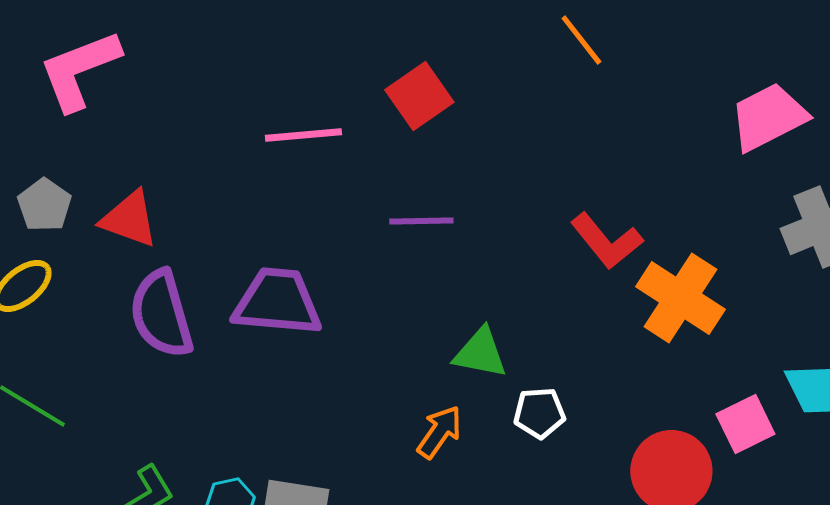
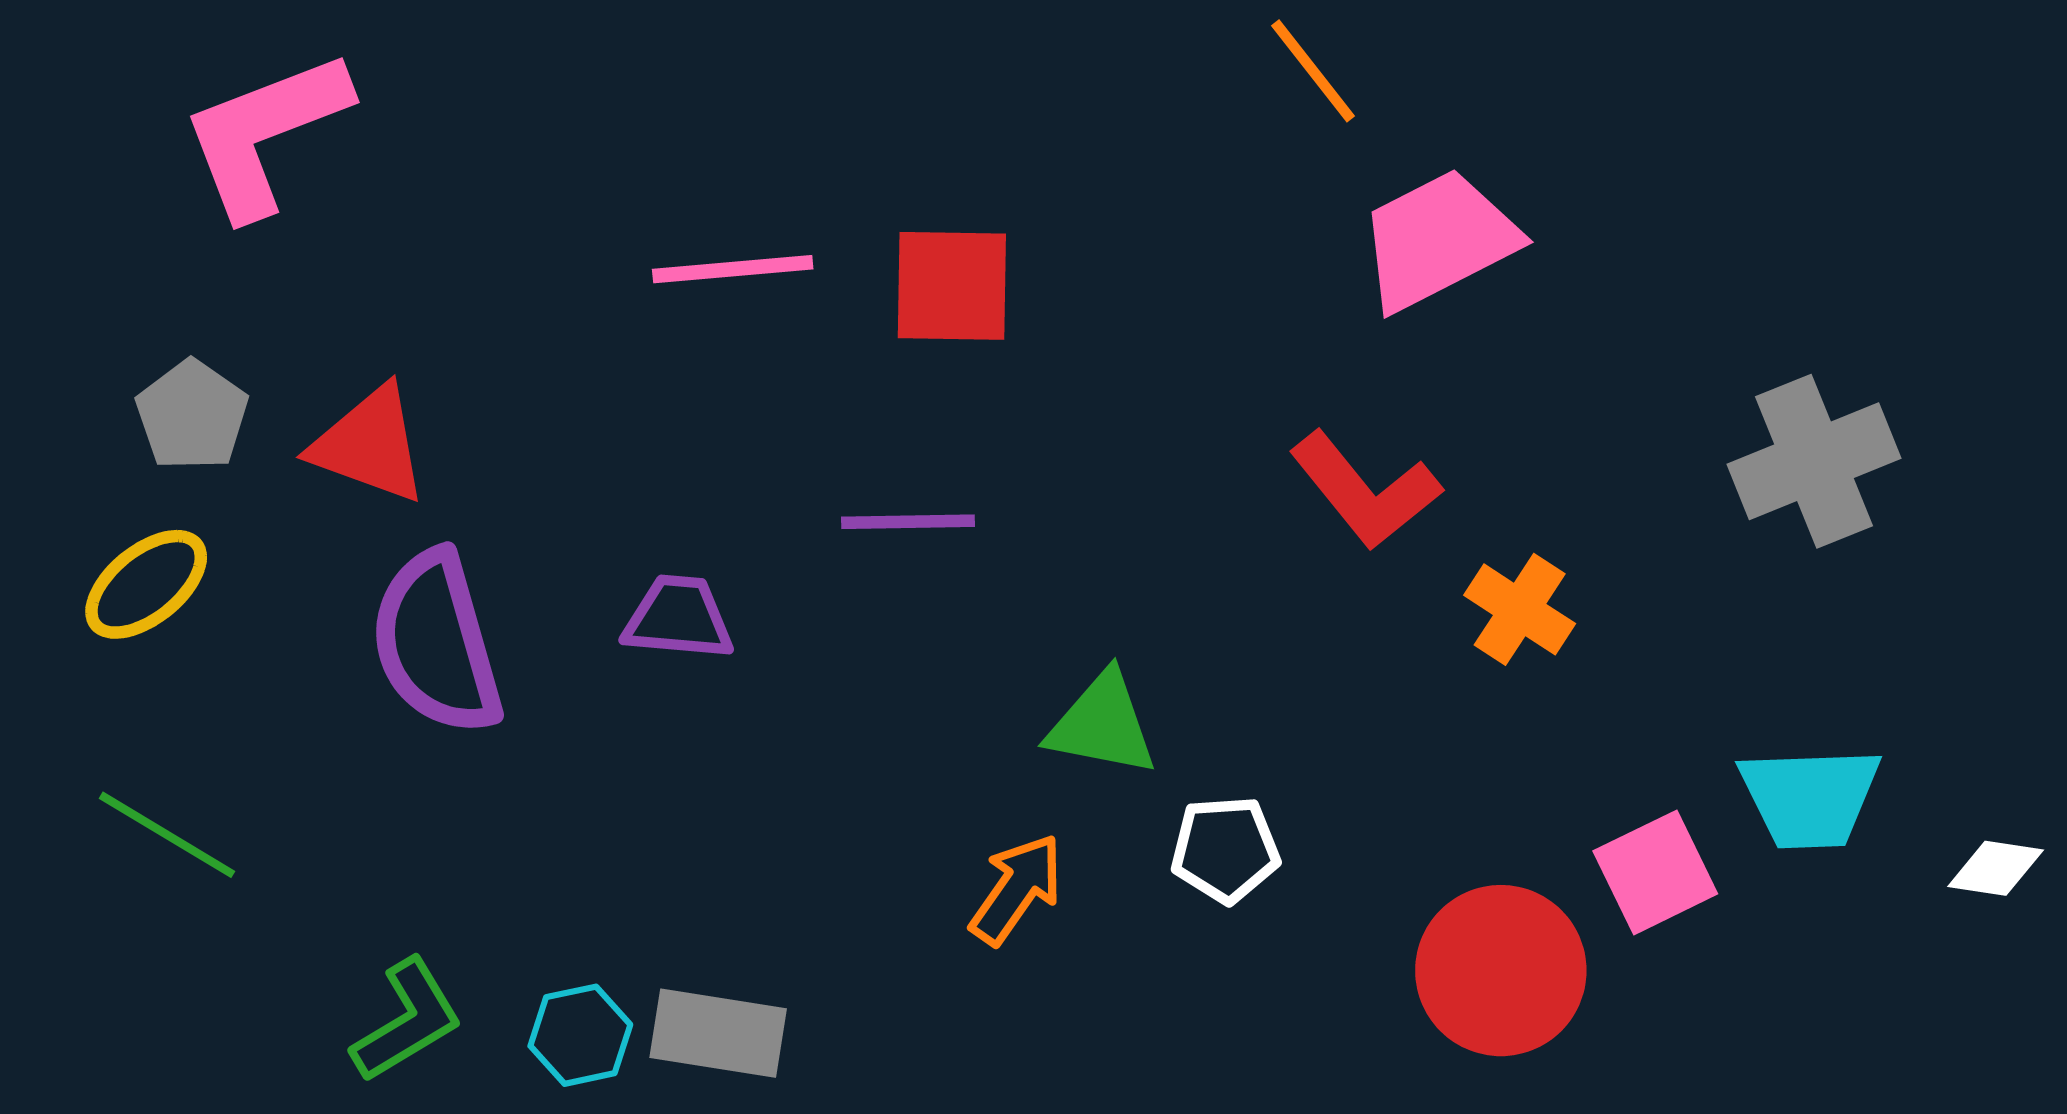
red square: (419, 96) -> (952, 286), moved, turned 36
pink trapezoid: (768, 117) -> (1438, 240), moved
purple line: (421, 221) -> (908, 522), moved
orange cross: (680, 298) -> (1520, 609), size x0.6
purple trapezoid: (277, 302) -> (678, 618), size x0.6

